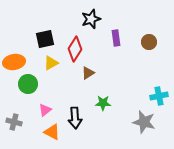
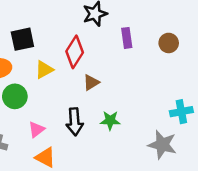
black square: (45, 39) -> (22, 39), moved
black arrow: (75, 118) -> (75, 122), moved

